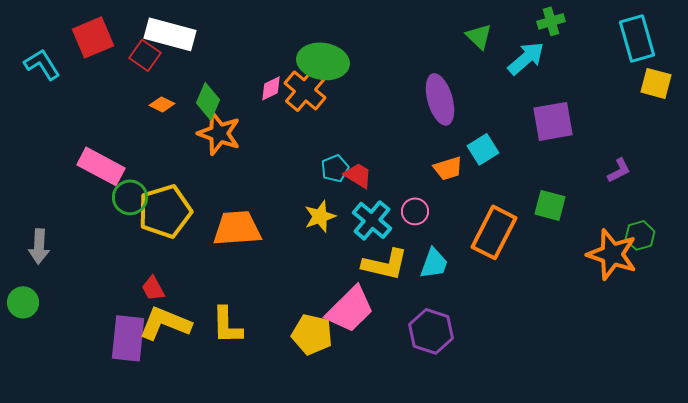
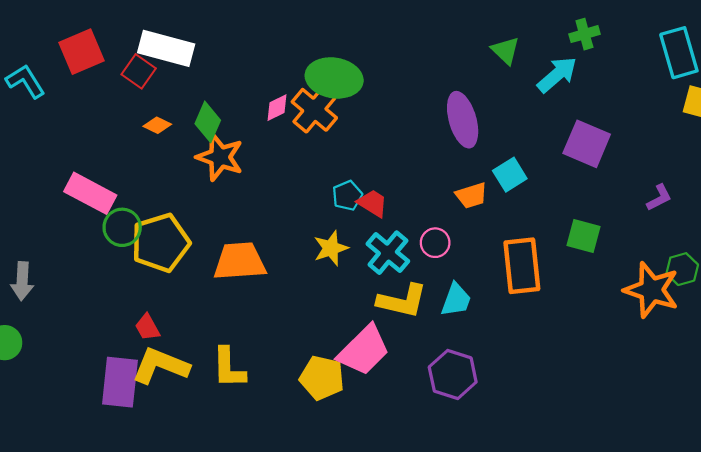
purple square: (553, 121) -> (587, 144), turned 33
orange rectangle: (494, 232) -> (522, 266), turned -33

